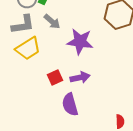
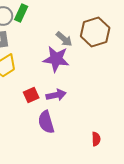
gray arrow: (52, 22) -> (64, 39), moved

